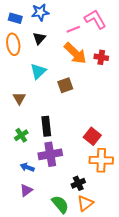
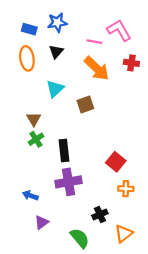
pink line: (73, 29) -> (94, 42), turned 32
red cross: (101, 57) -> (131, 63), moved
green cross: (21, 135) -> (36, 139), moved
orange cross: (101, 160) -> (126, 189), size x0.6
blue arrow: (27, 167) -> (30, 195), moved
orange triangle: (85, 203) -> (124, 234), moved

